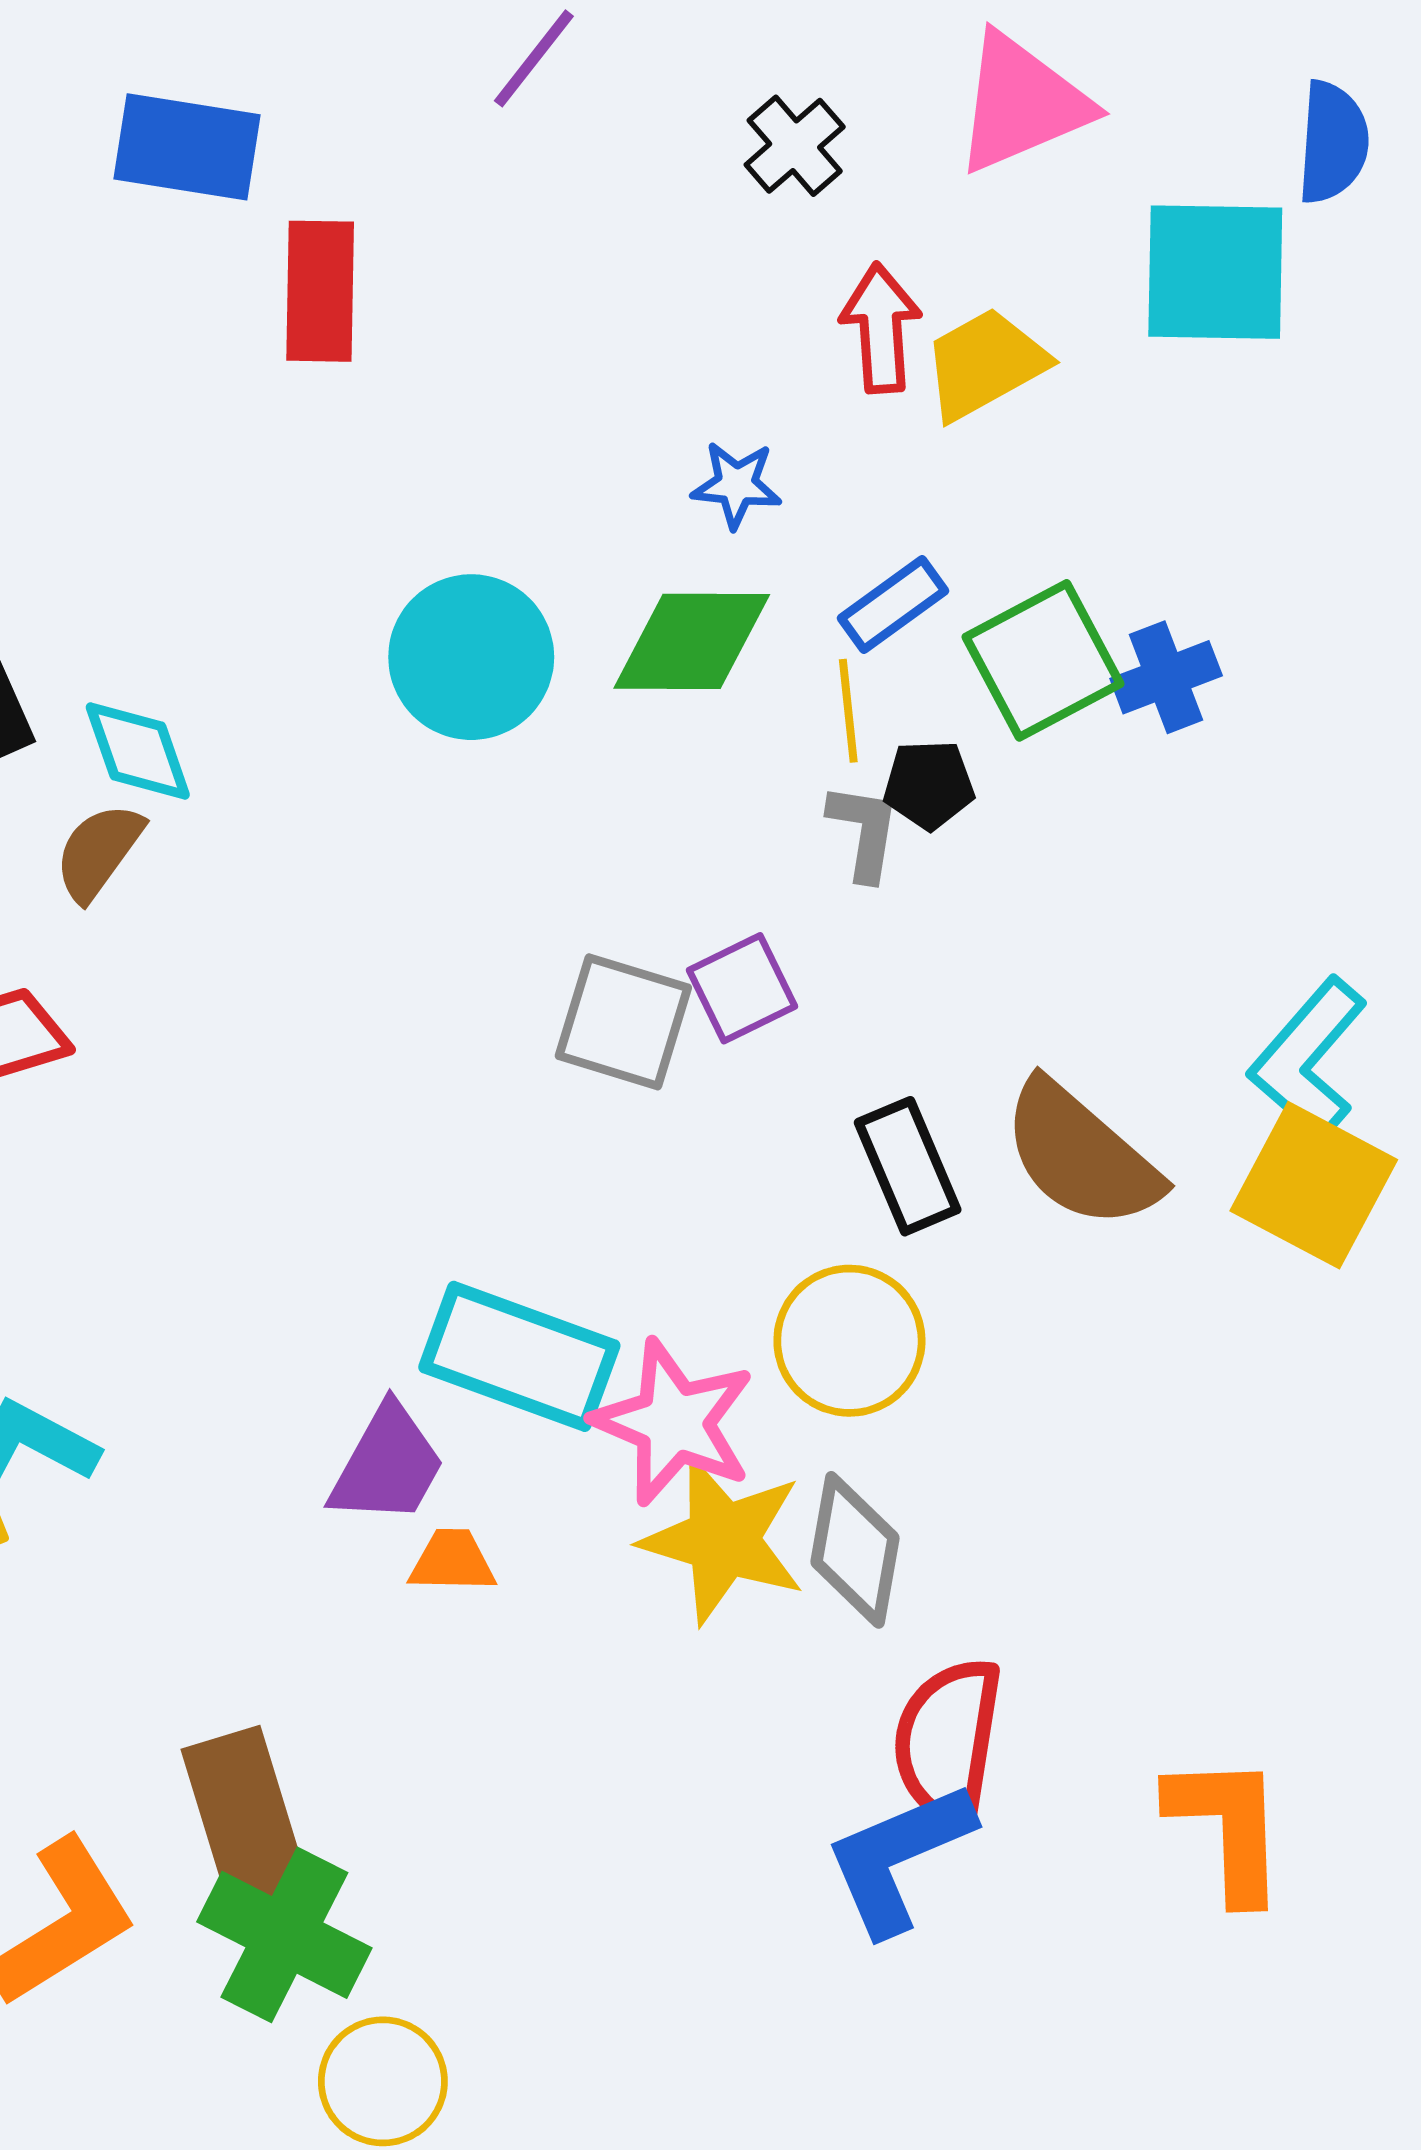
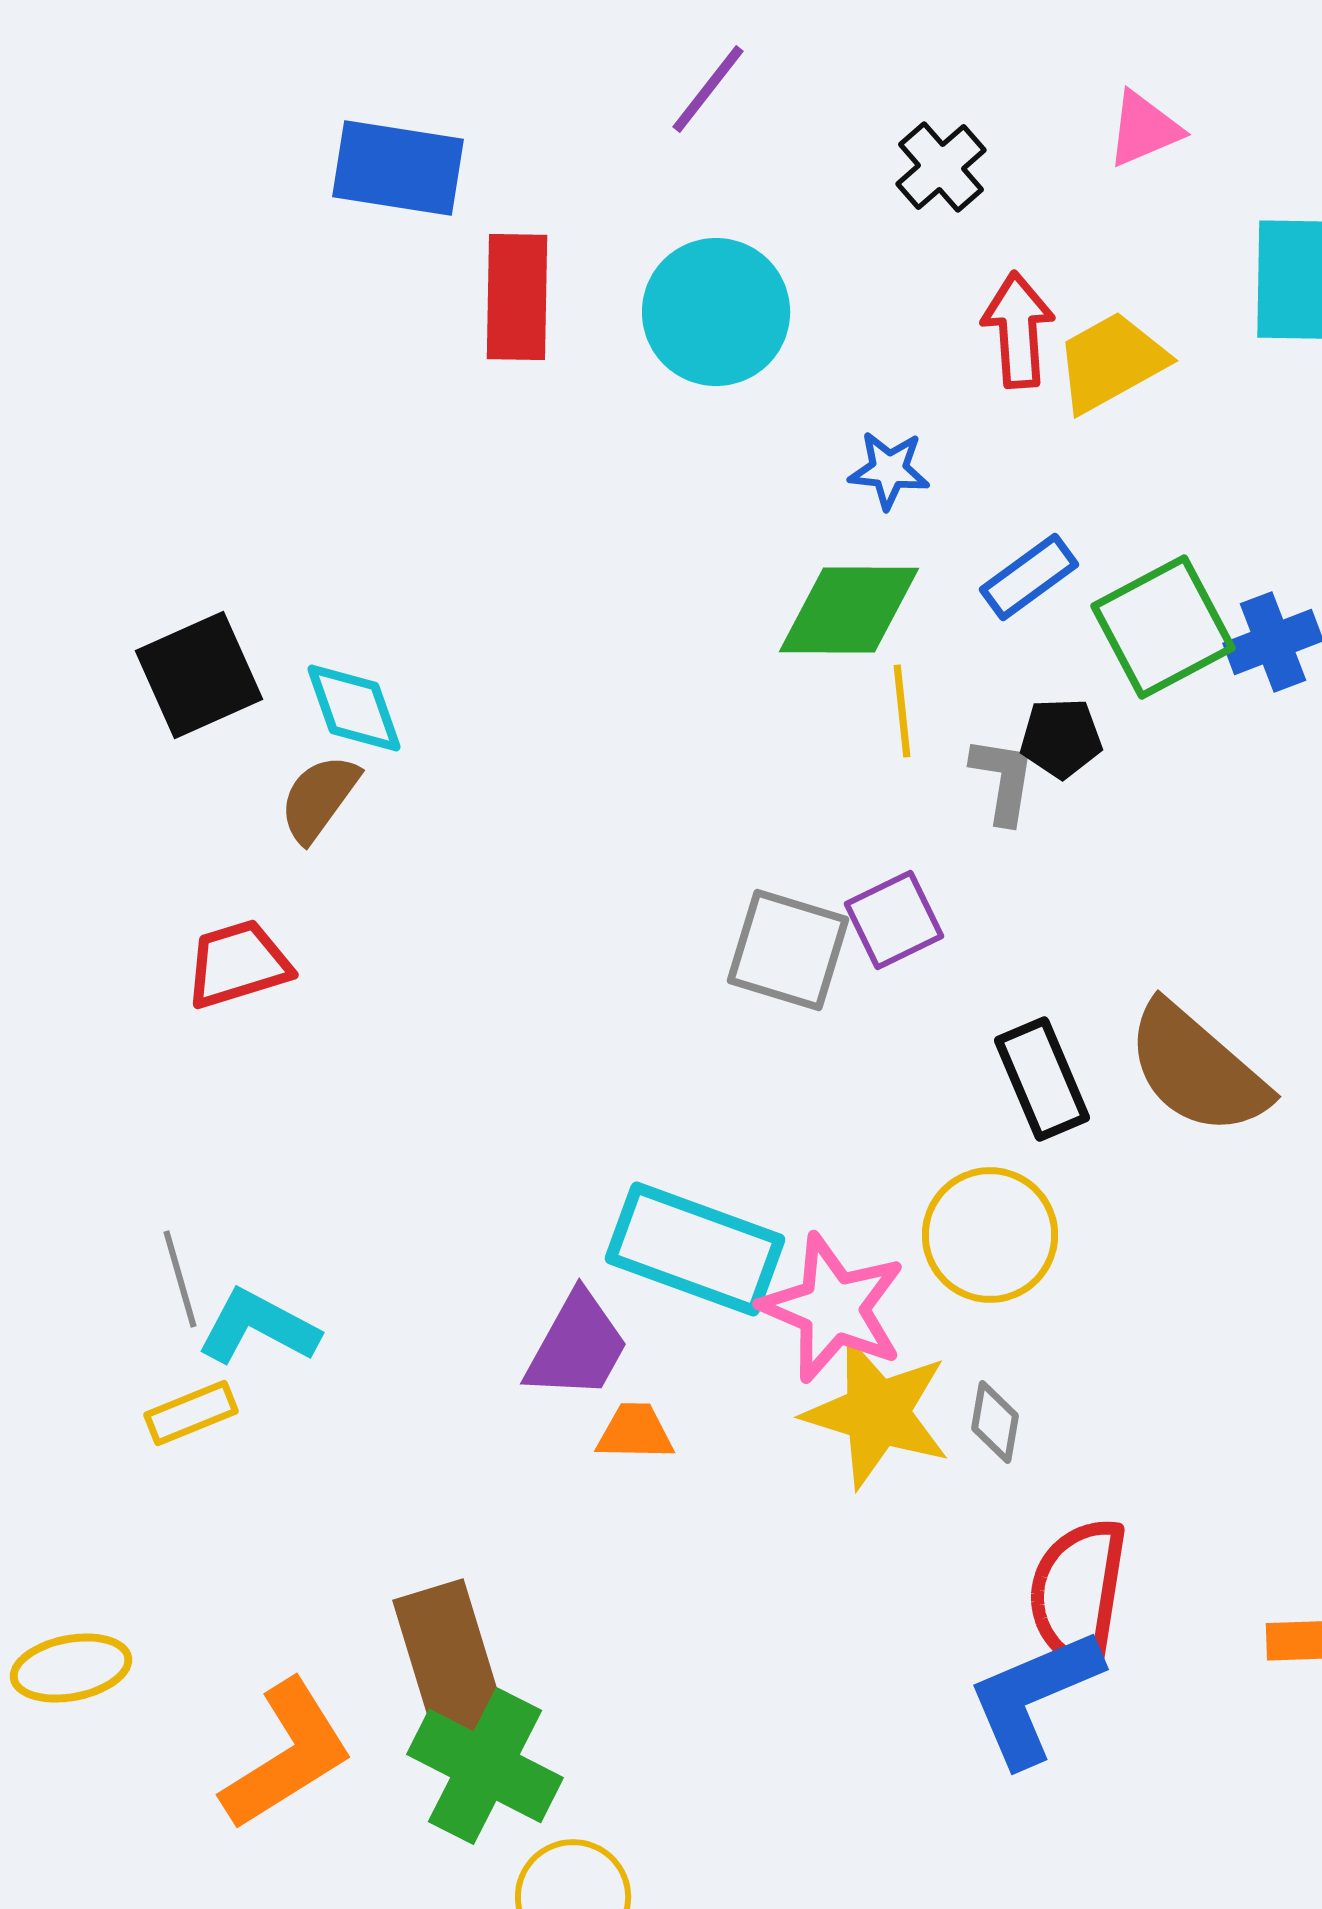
pink triangle: (1022, 103) -> (1144, 129), size x0.6
cyan circle: (471, 657) -> (716, 312), moved
yellow line: (848, 711) -> (902, 711), moved
gray diamond: (855, 1550) -> (995, 1422), size x0.6

